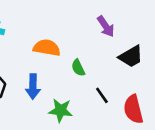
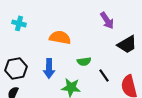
green semicircle: (78, 68) -> (84, 61), moved, turned -72

